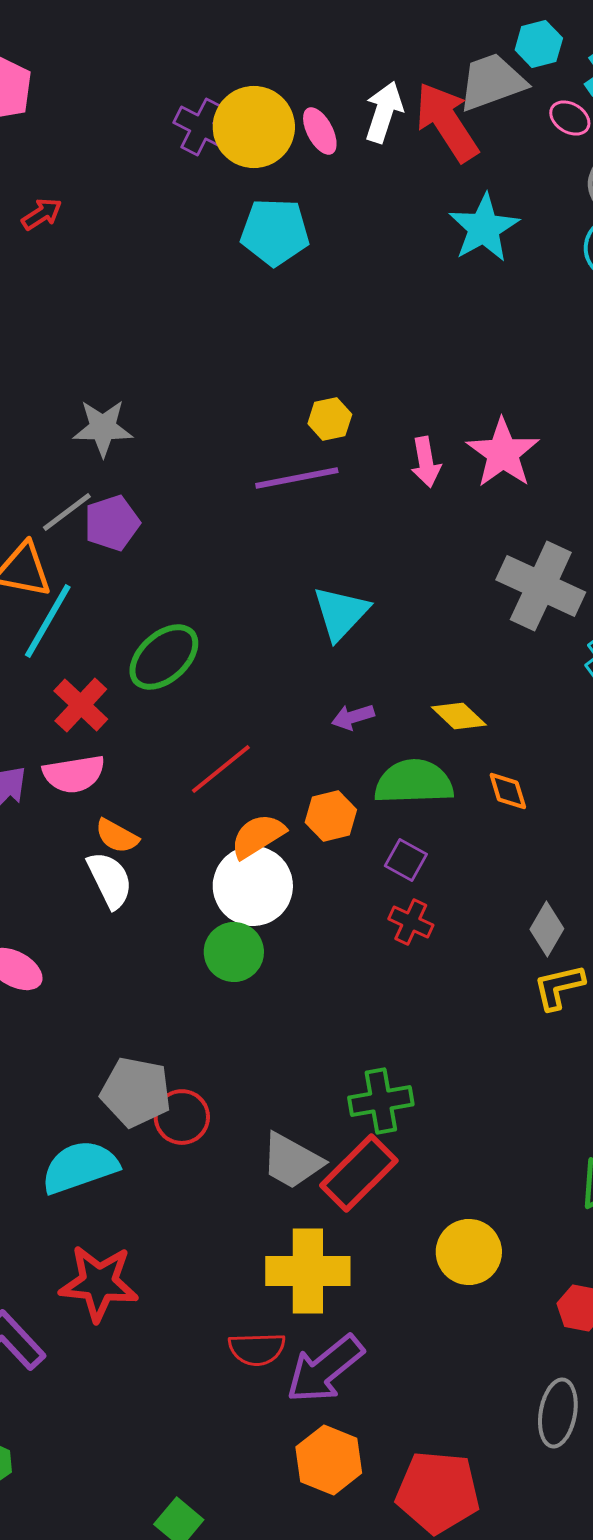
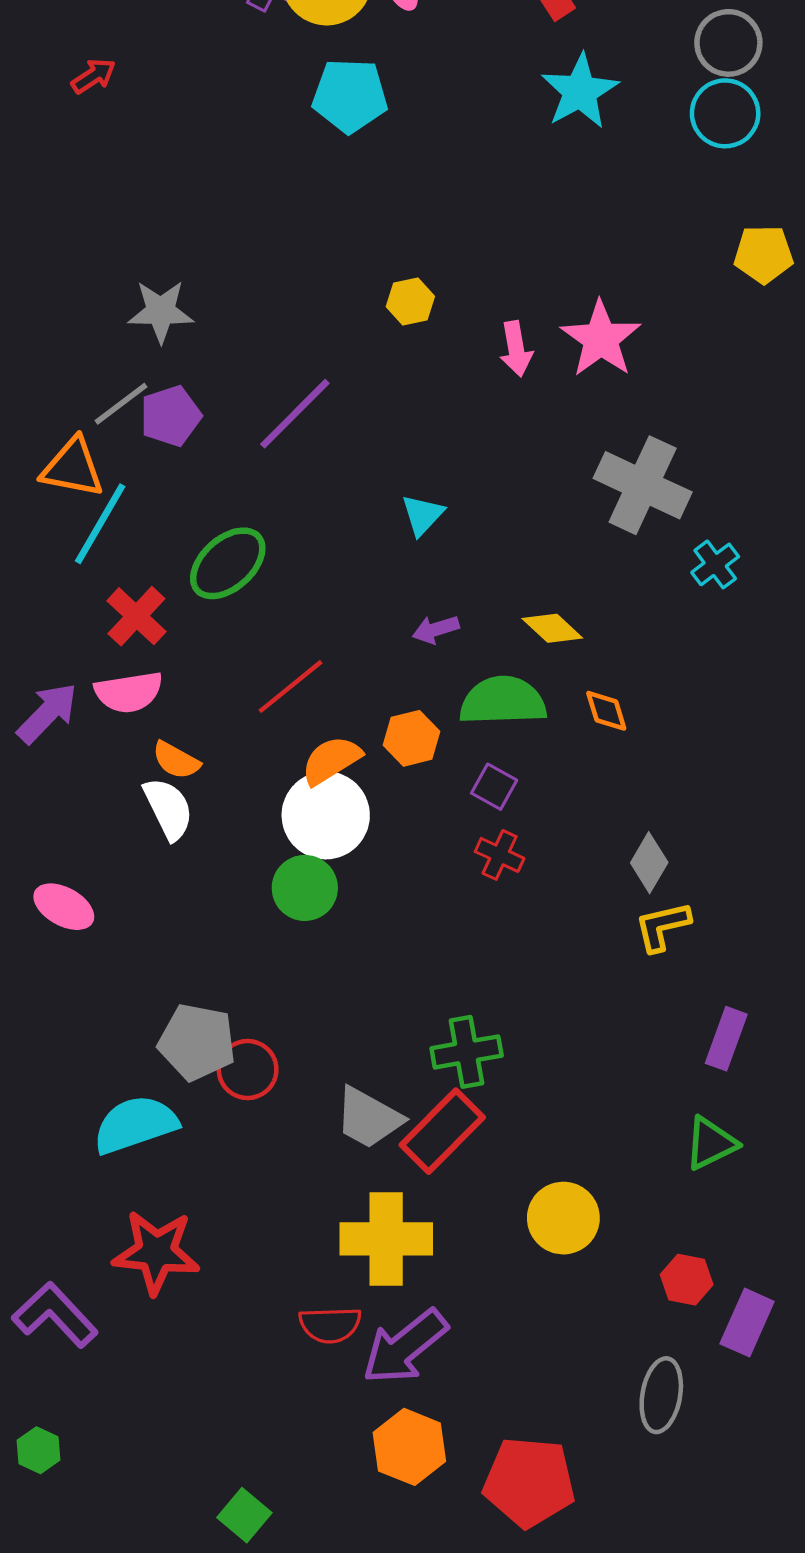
purple line: (297, 478) -> (295, 414), moved, turned -34
cyan triangle: (341, 613) -> (423, 515), size x0.7

